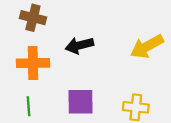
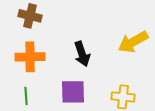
black arrow: (79, 45) -> (82, 54), moved, turned -95

